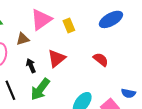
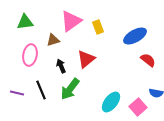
blue ellipse: (111, 19) -> (135, 36), moved
red semicircle: (101, 59) -> (148, 60), moved

